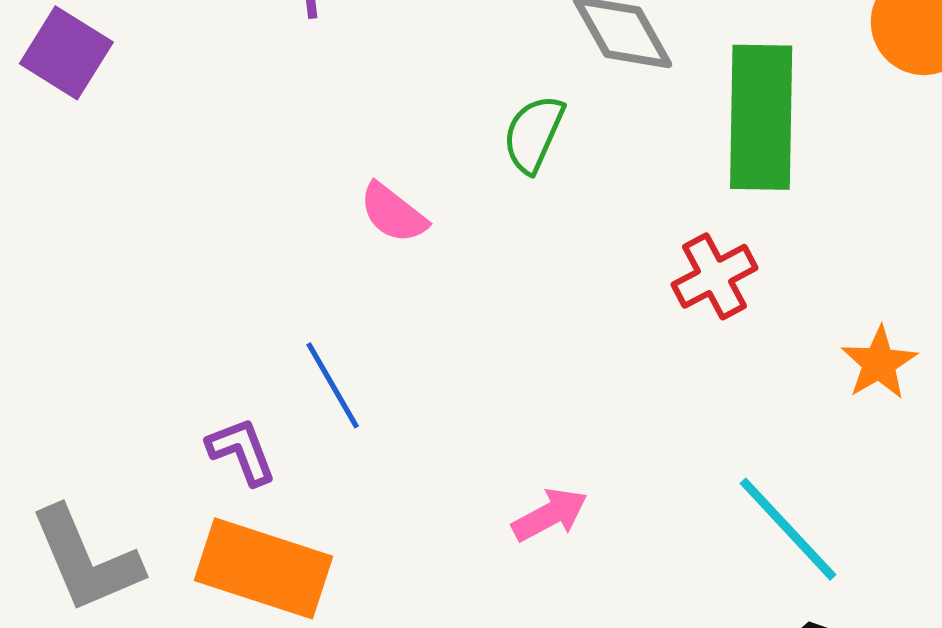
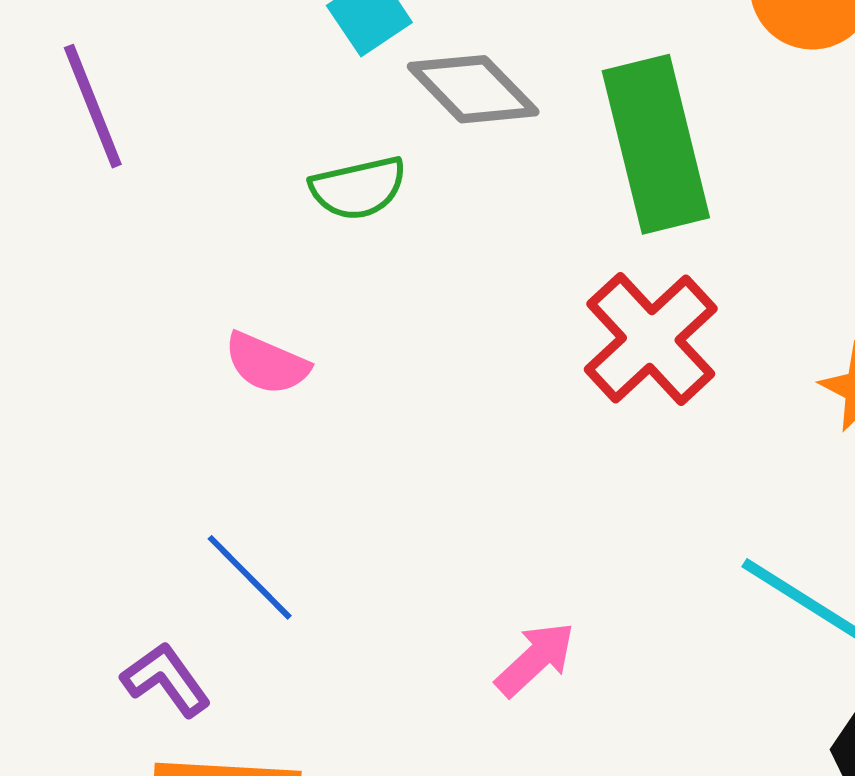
green semicircle: (534, 134) -> (358, 188), moved, turned -112
red cross: (714, 276) -> (651, 339), size x1.4

